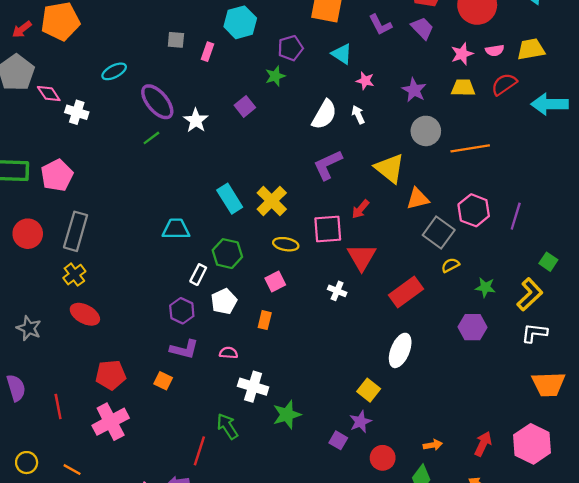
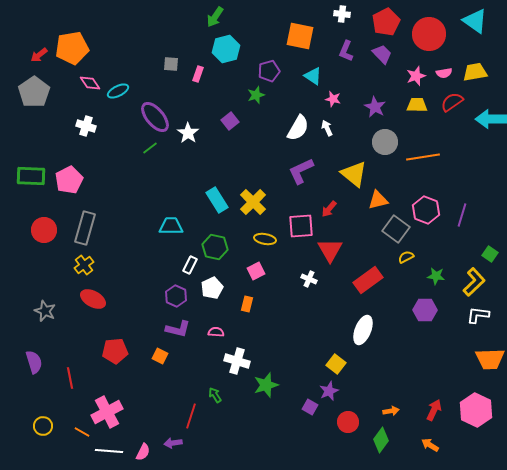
purple L-shape: (380, 25) -> (346, 51), turned 50
pink diamond: (49, 94) -> (90, 83), moved
pink cross: (111, 422) -> (107, 412), moved
green arrow: (227, 426) -> (215, 395), size x0.7

